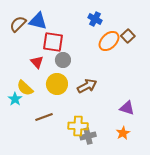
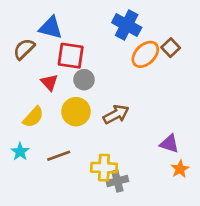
blue cross: (95, 19) -> (127, 25), size x1.5
brown semicircle: (18, 24) -> (24, 49), moved
yellow semicircle: (25, 88) -> (33, 117), turned -90
cyan star: (15, 99) -> (20, 152), moved
orange star: (123, 133) -> (180, 169), moved

